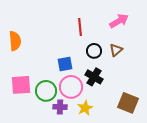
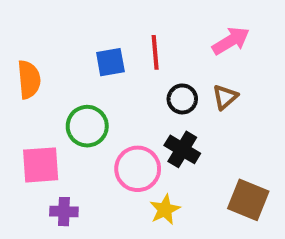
blue square: (65, 64) -> (110, 62), moved
green circle: (46, 91) -> (87, 126), moved
purple cross: (60, 107) -> (64, 212), moved

